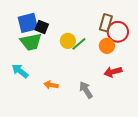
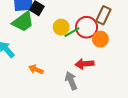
red circle: (118, 32) -> (87, 27), moved
green trapezoid: (31, 42) -> (23, 22), turned -35
red arrow: (113, 72) -> (84, 64), moved

